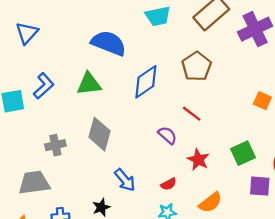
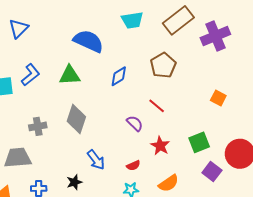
blue diamond: (146, 82) -> (119, 76), size x0.7
purple square: (260, 186) -> (212, 172), turned 30

